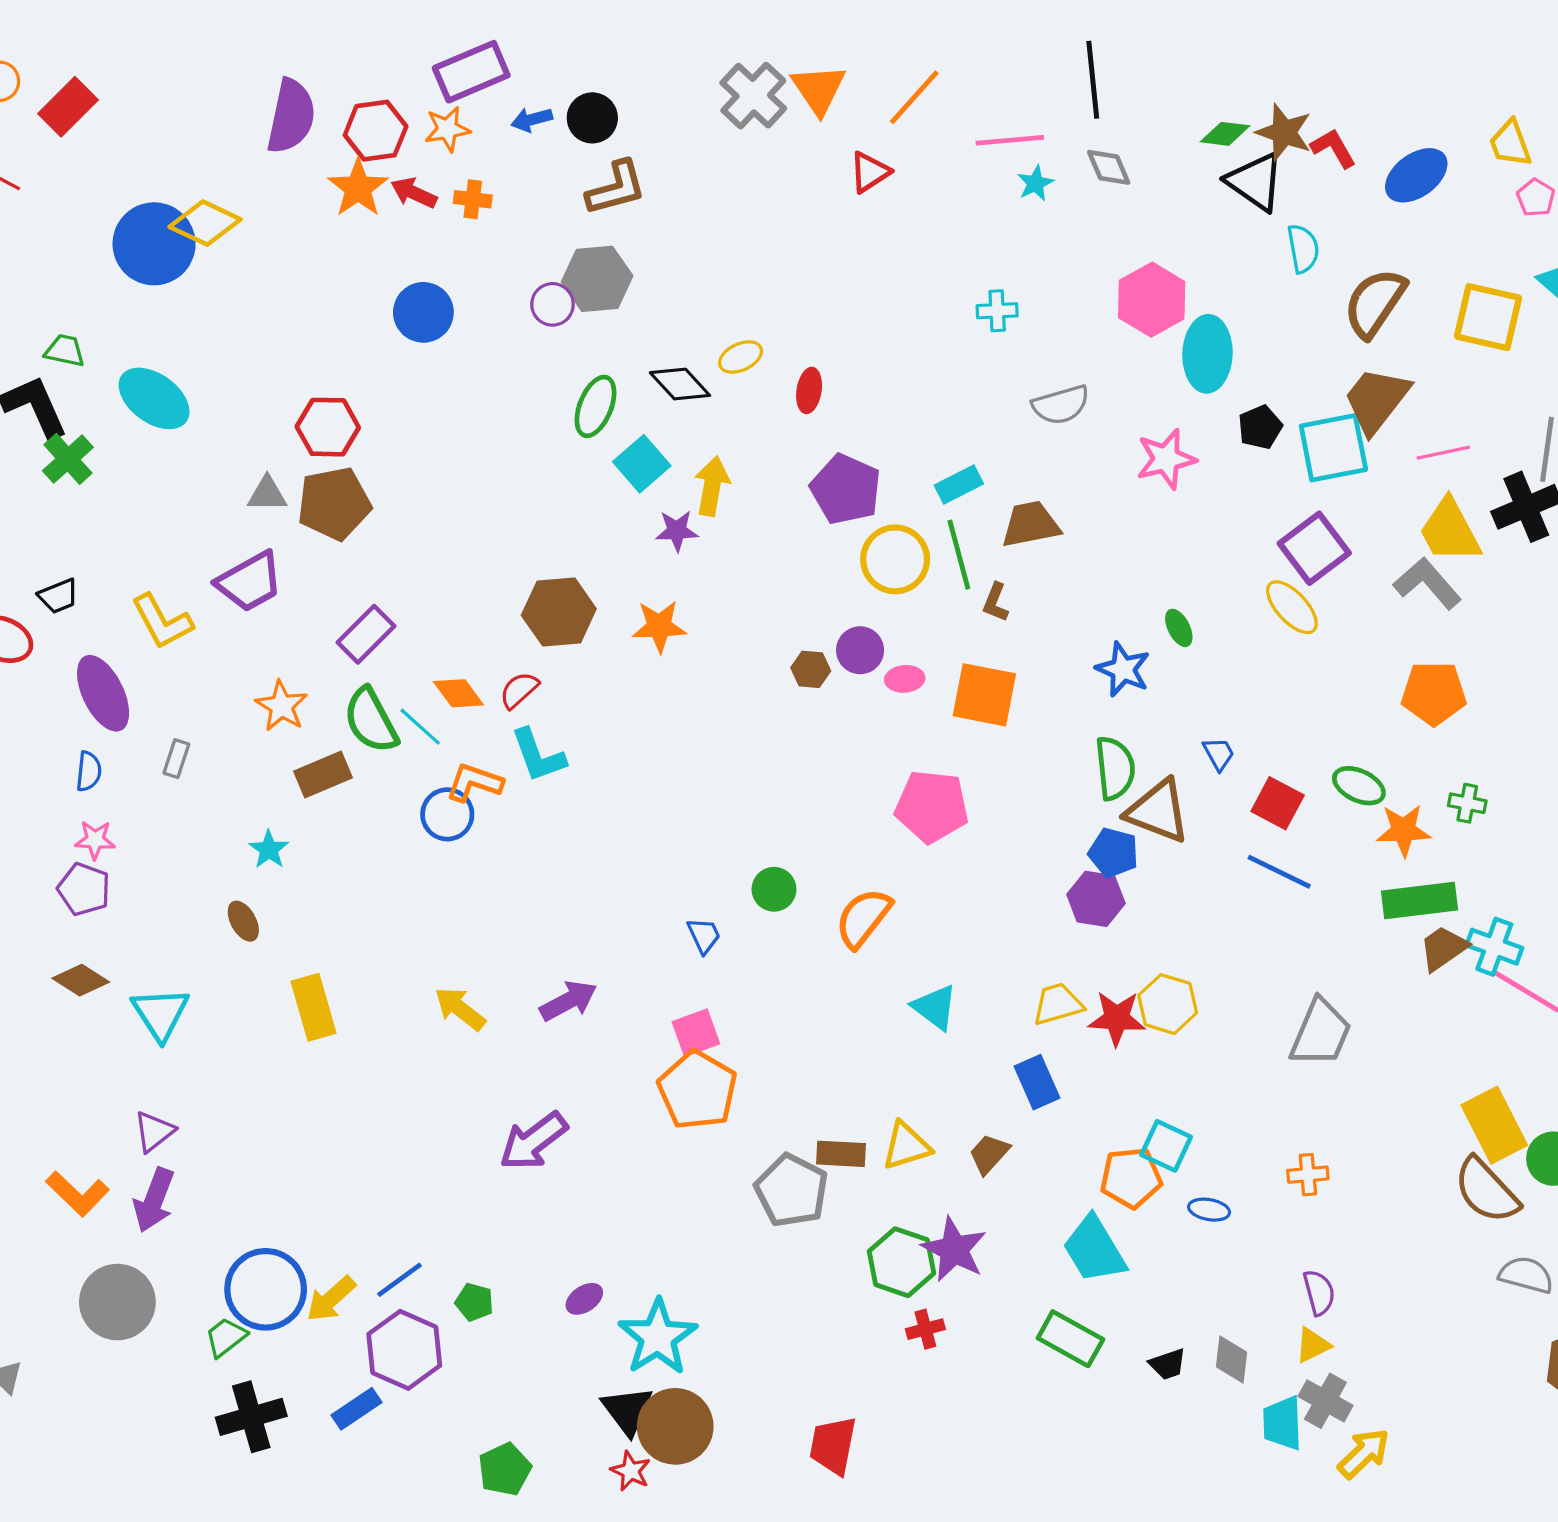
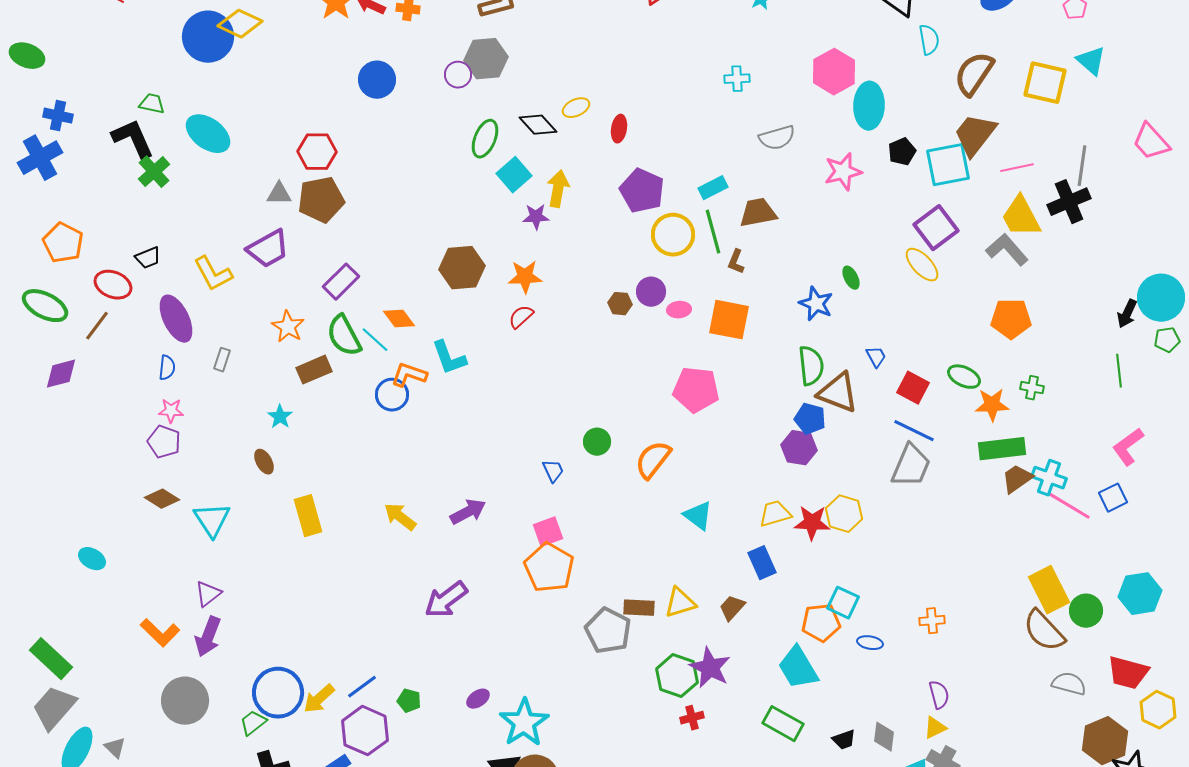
red semicircle: (519, 690) -> (521, 317), moved
gray trapezoid: (1321, 1033) -> (911, 466), moved

